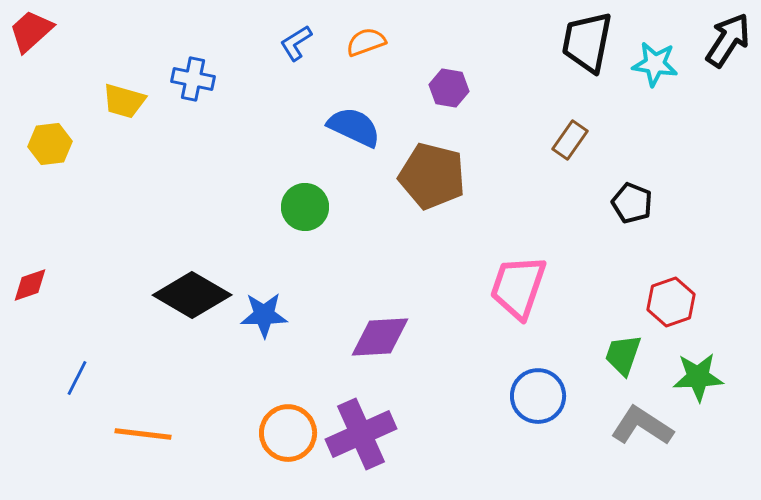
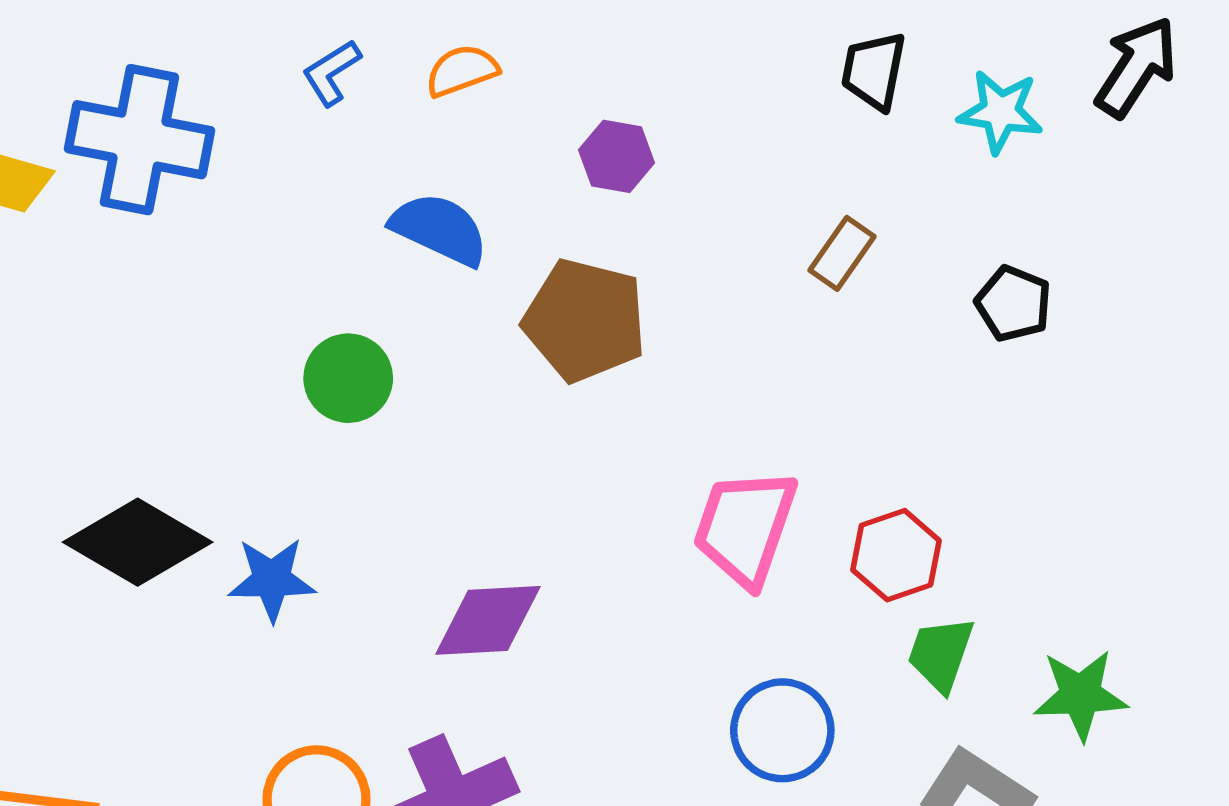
black trapezoid: (587, 42) -> (874, 71), size x0.7
blue cross: (193, 79) -> (139, 140), size x1.8
black pentagon: (632, 203) -> (1013, 304), moved
red hexagon: (671, 302) -> (896, 555), moved

